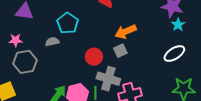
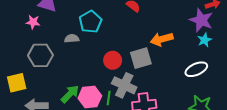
orange arrow: (126, 32) -> (162, 39), moved
pink star: (16, 40) -> (33, 22), moved
gray square: (120, 51) -> (141, 58), size x1.5

